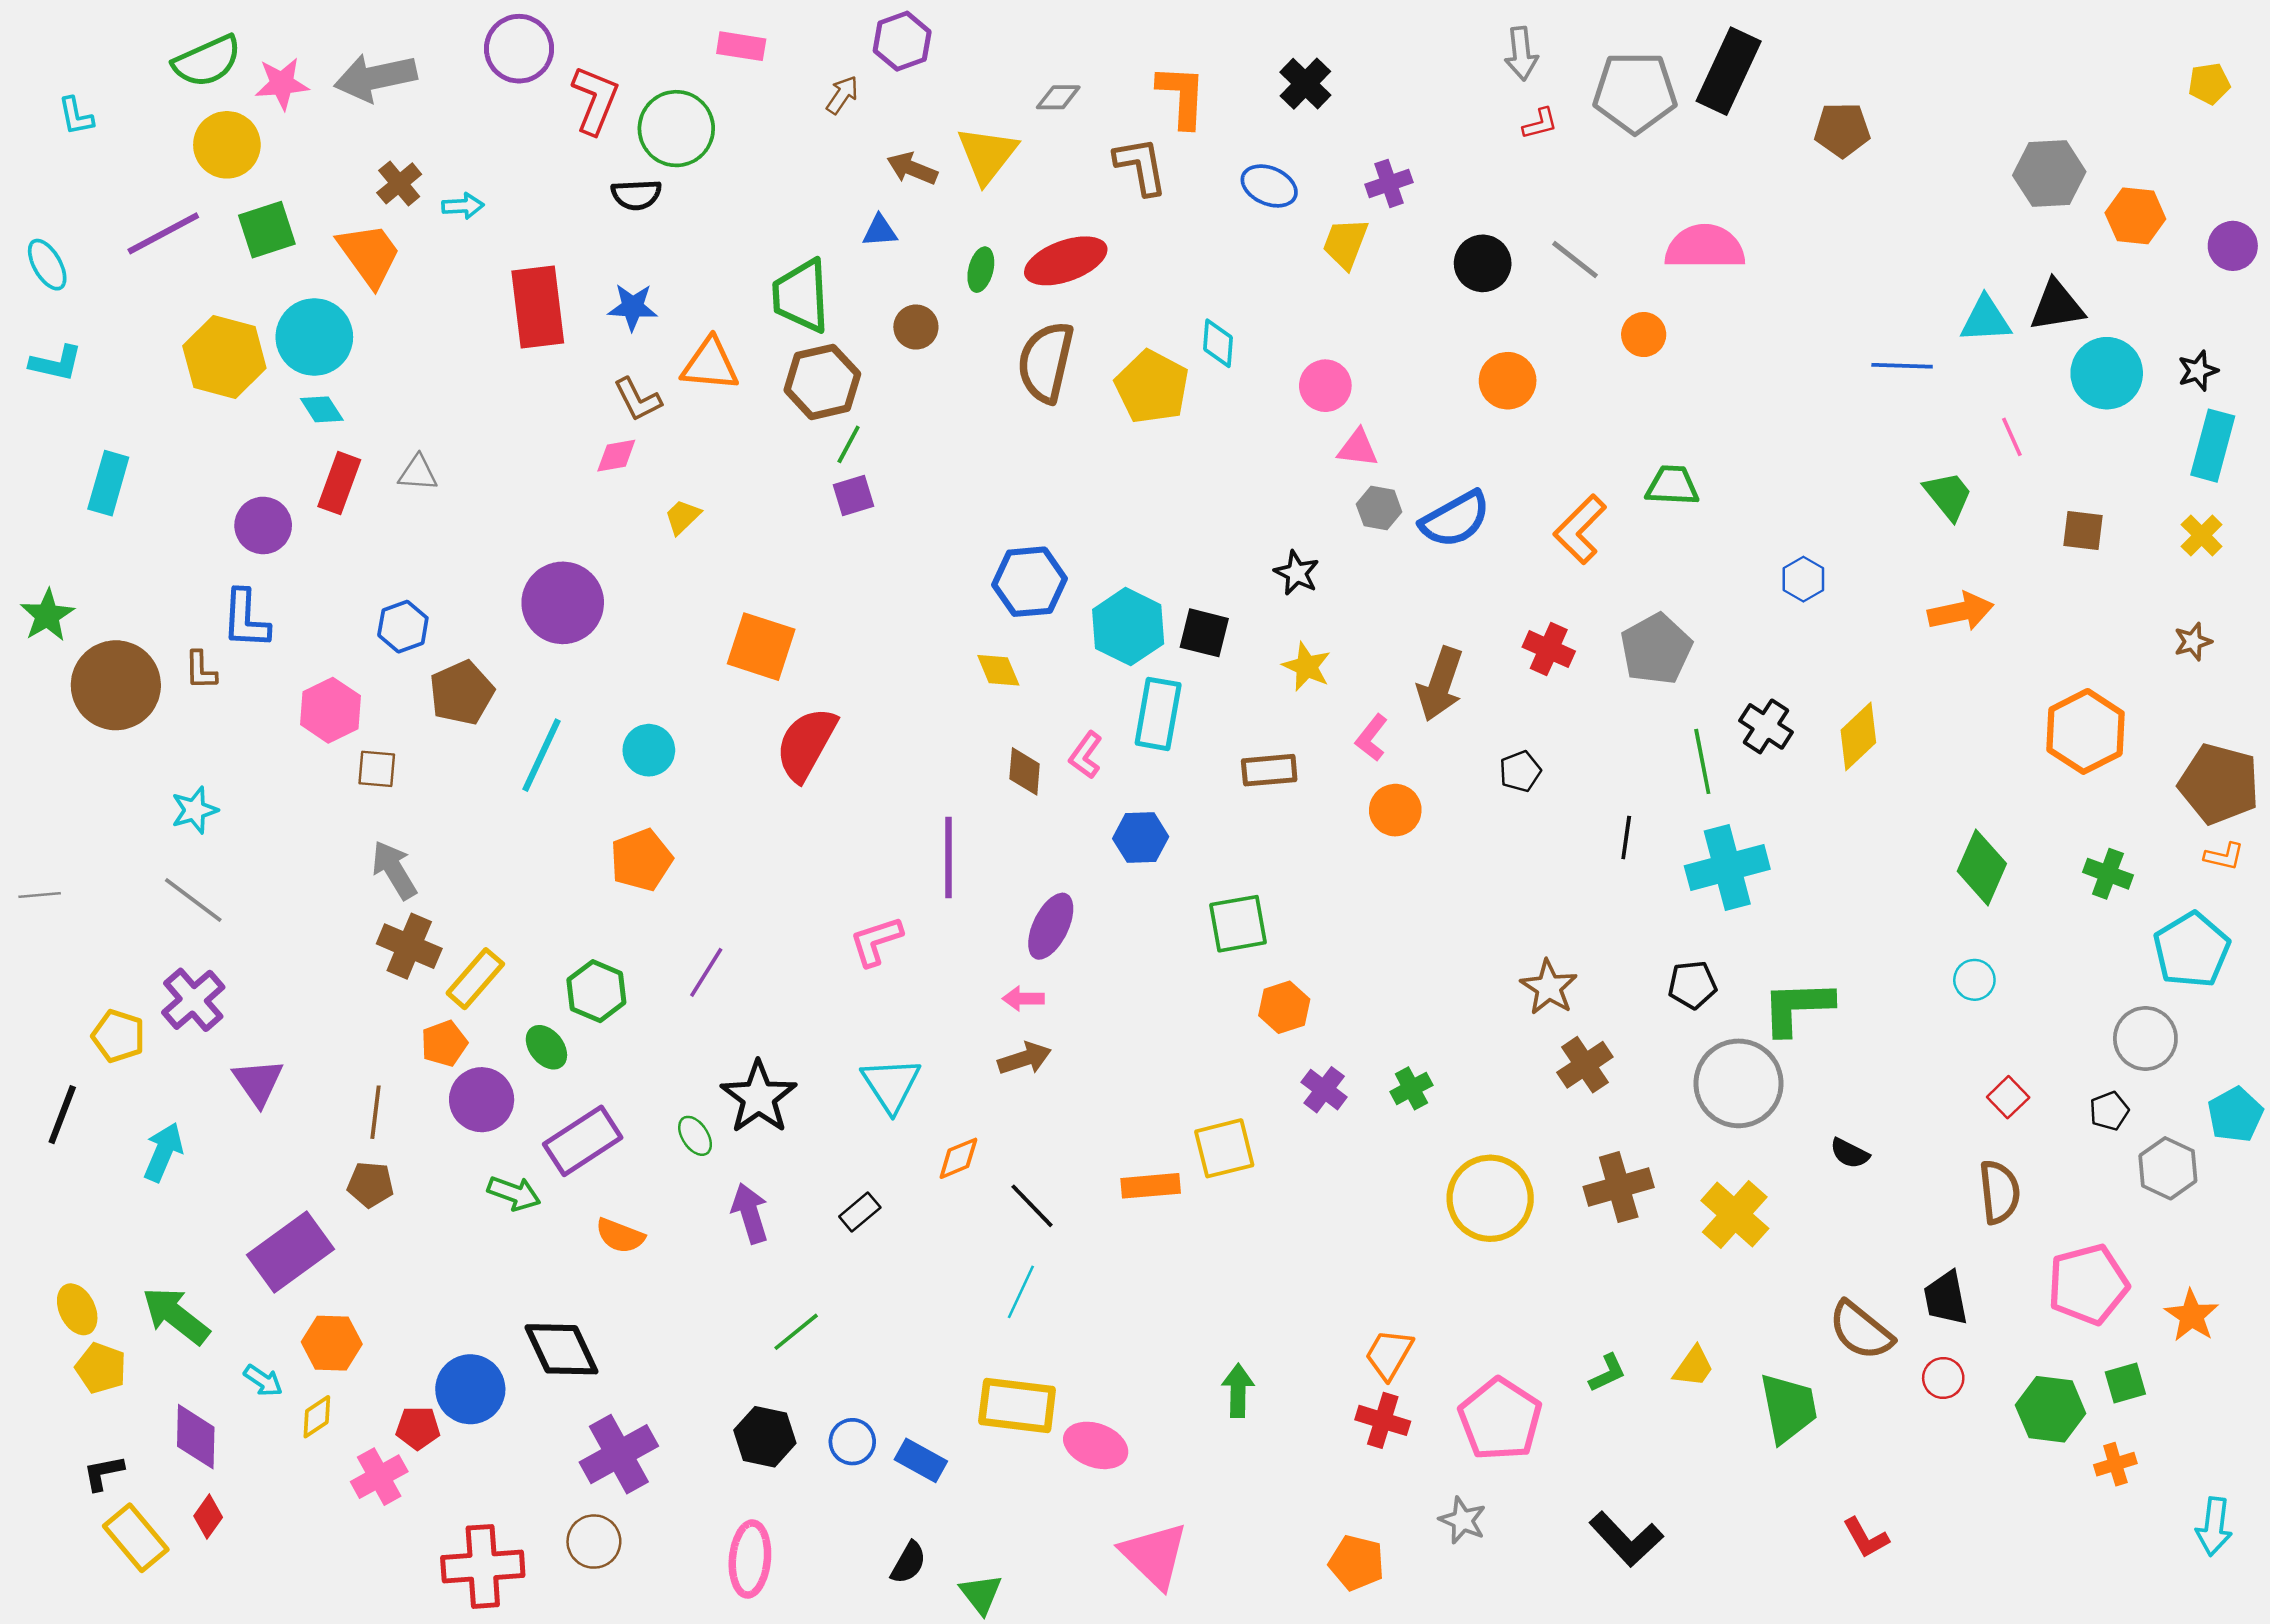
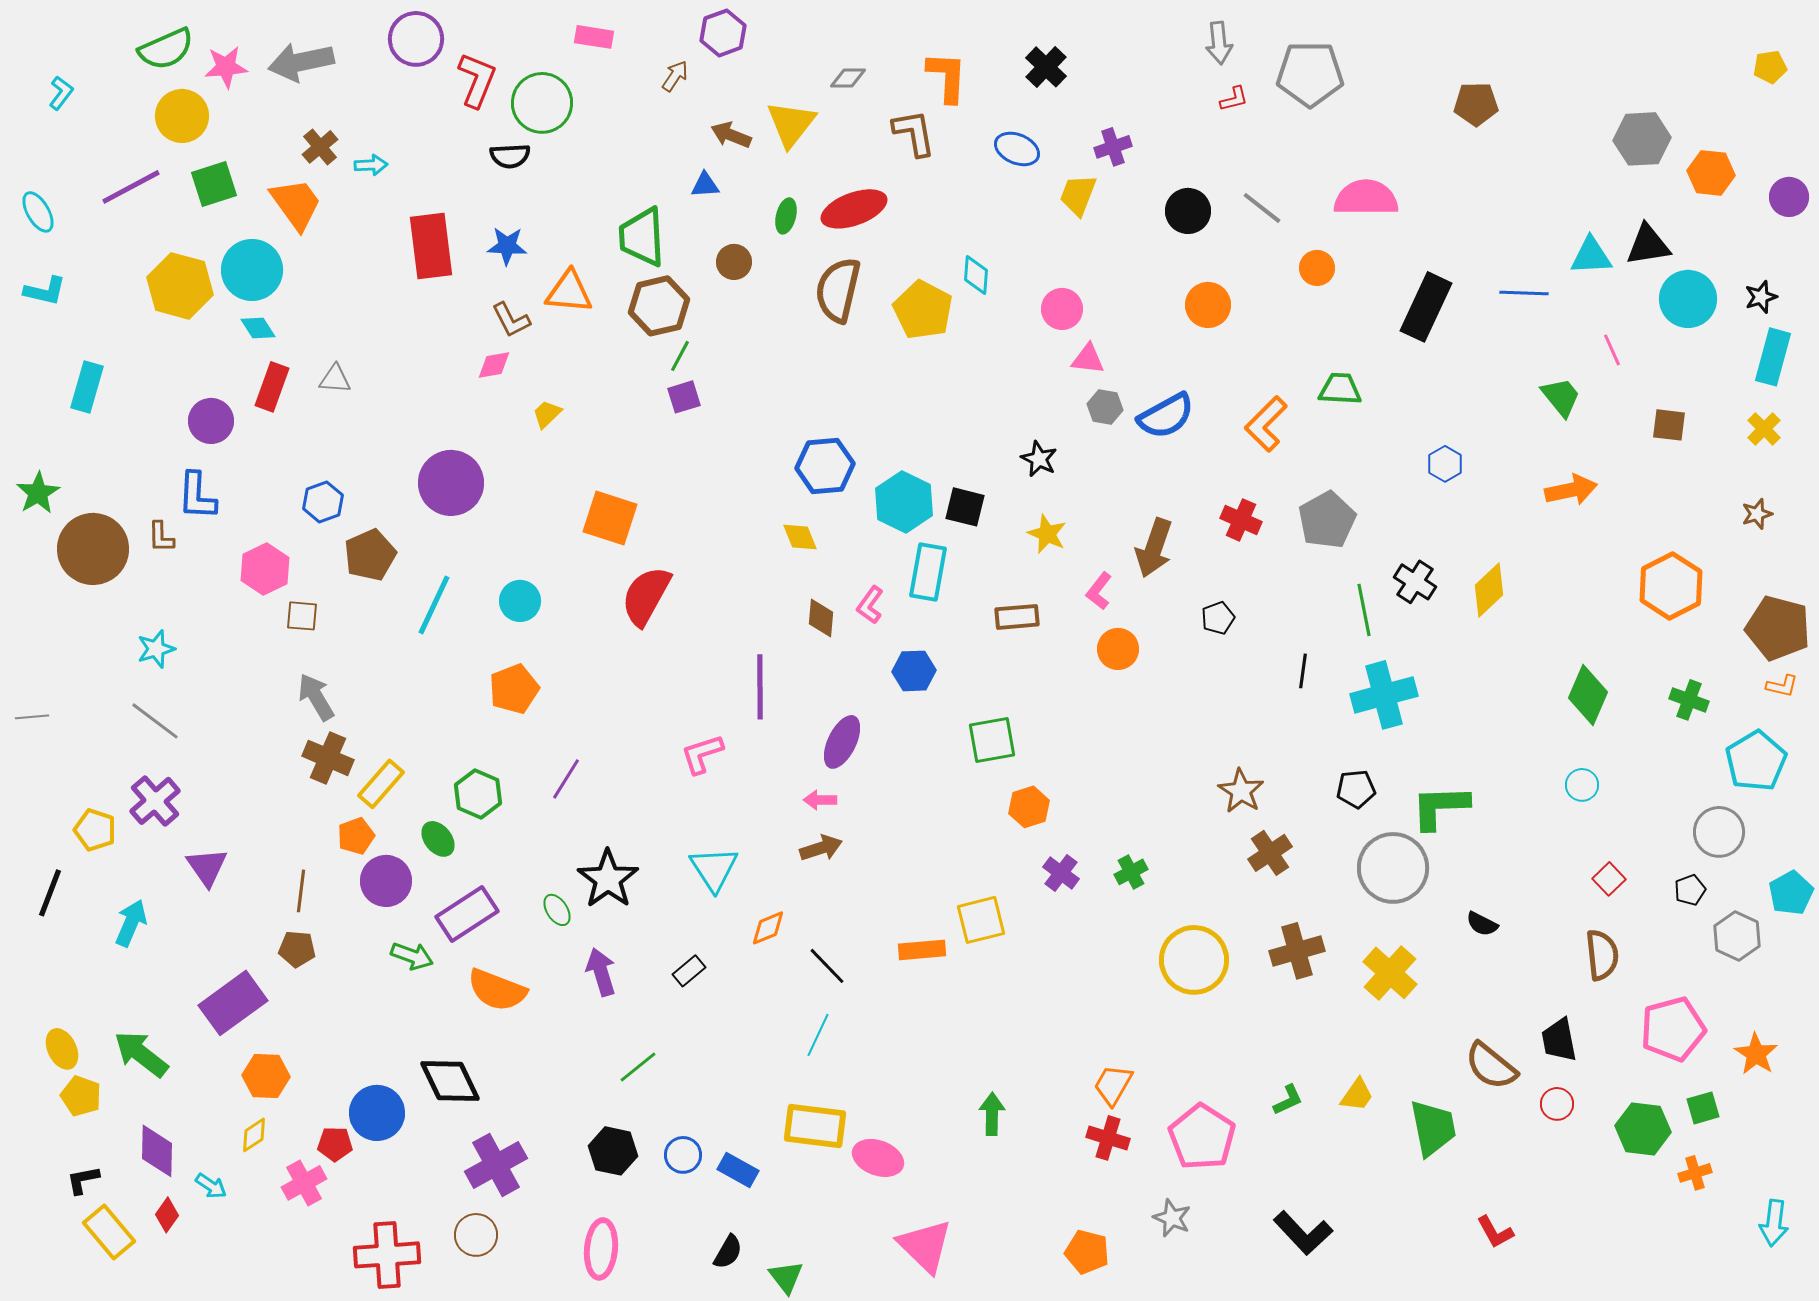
black rectangle: (1729, 71) -> (1426, 307), moved
cyan L-shape: (76, 116) -> (61, 93), turned -132
orange semicircle: (620, 1236) -> (497, 990), size x1.5
cyan arrow: (263, 1381) -> (211, 1186), moved

